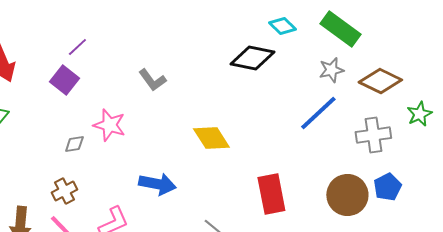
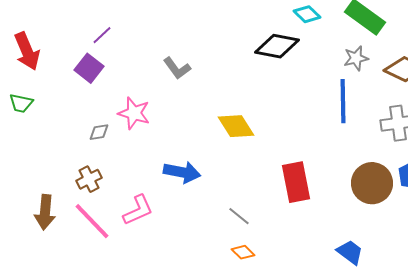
blue line: (318, 113) -> (343, 101), turned -48

